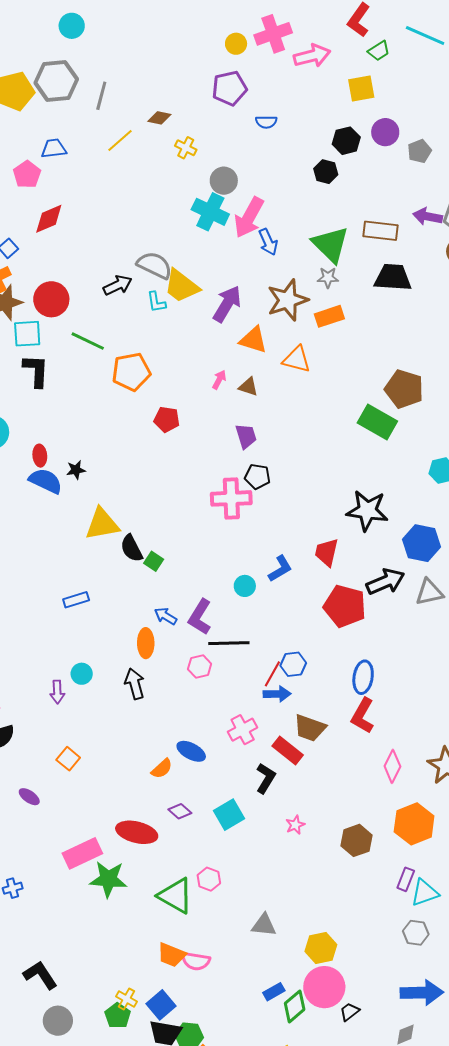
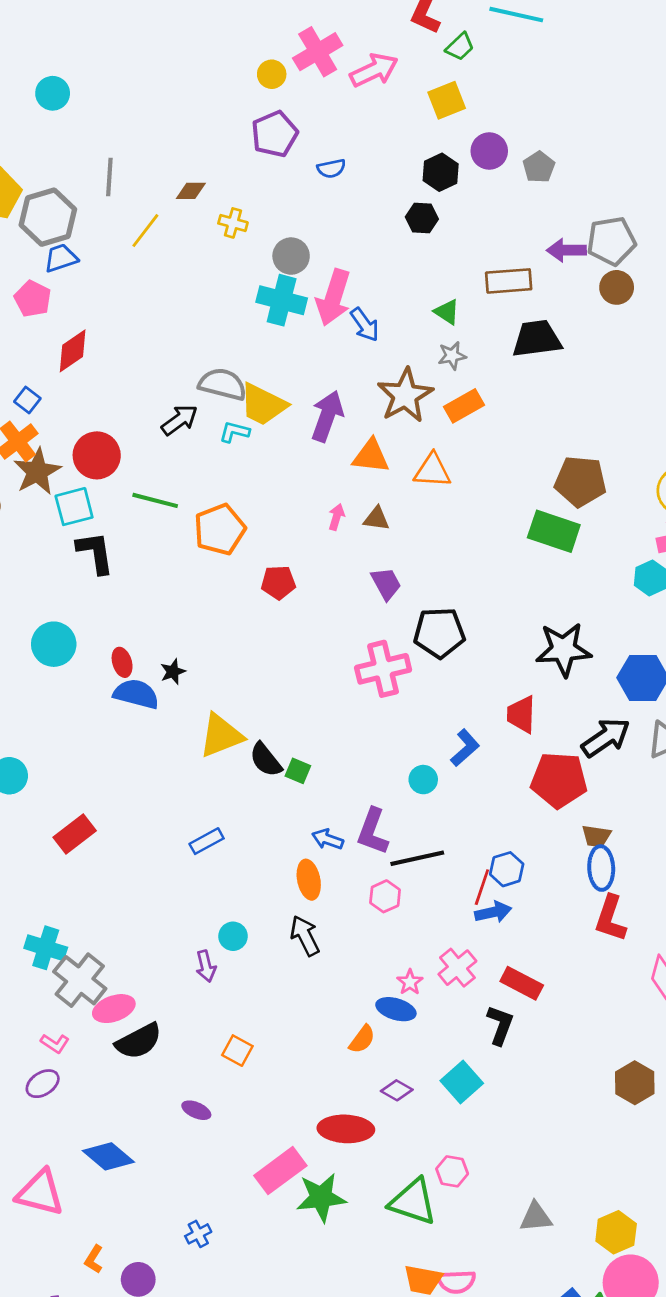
gray hexagon: (56, 81) -> (48, 217), moved
green triangle: (331, 245) -> (447, 312), size x0.5
cyan L-shape: (156, 302) -> (234, 432), turned 125
black pentagon: (257, 477) -> (439, 633), moved, size x1.5
brown trapezoid: (310, 728) -> (596, 836), moved, size x0.7
pink star: (295, 825) -> (410, 982), moved

